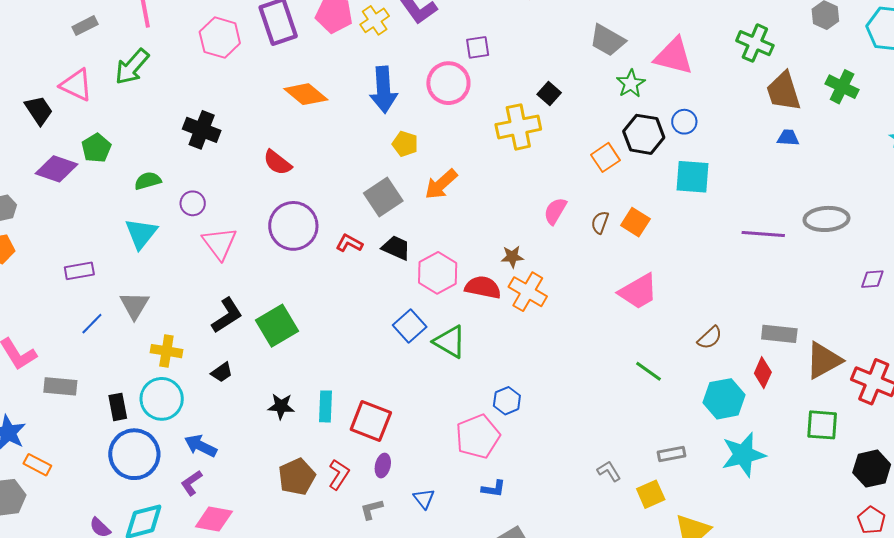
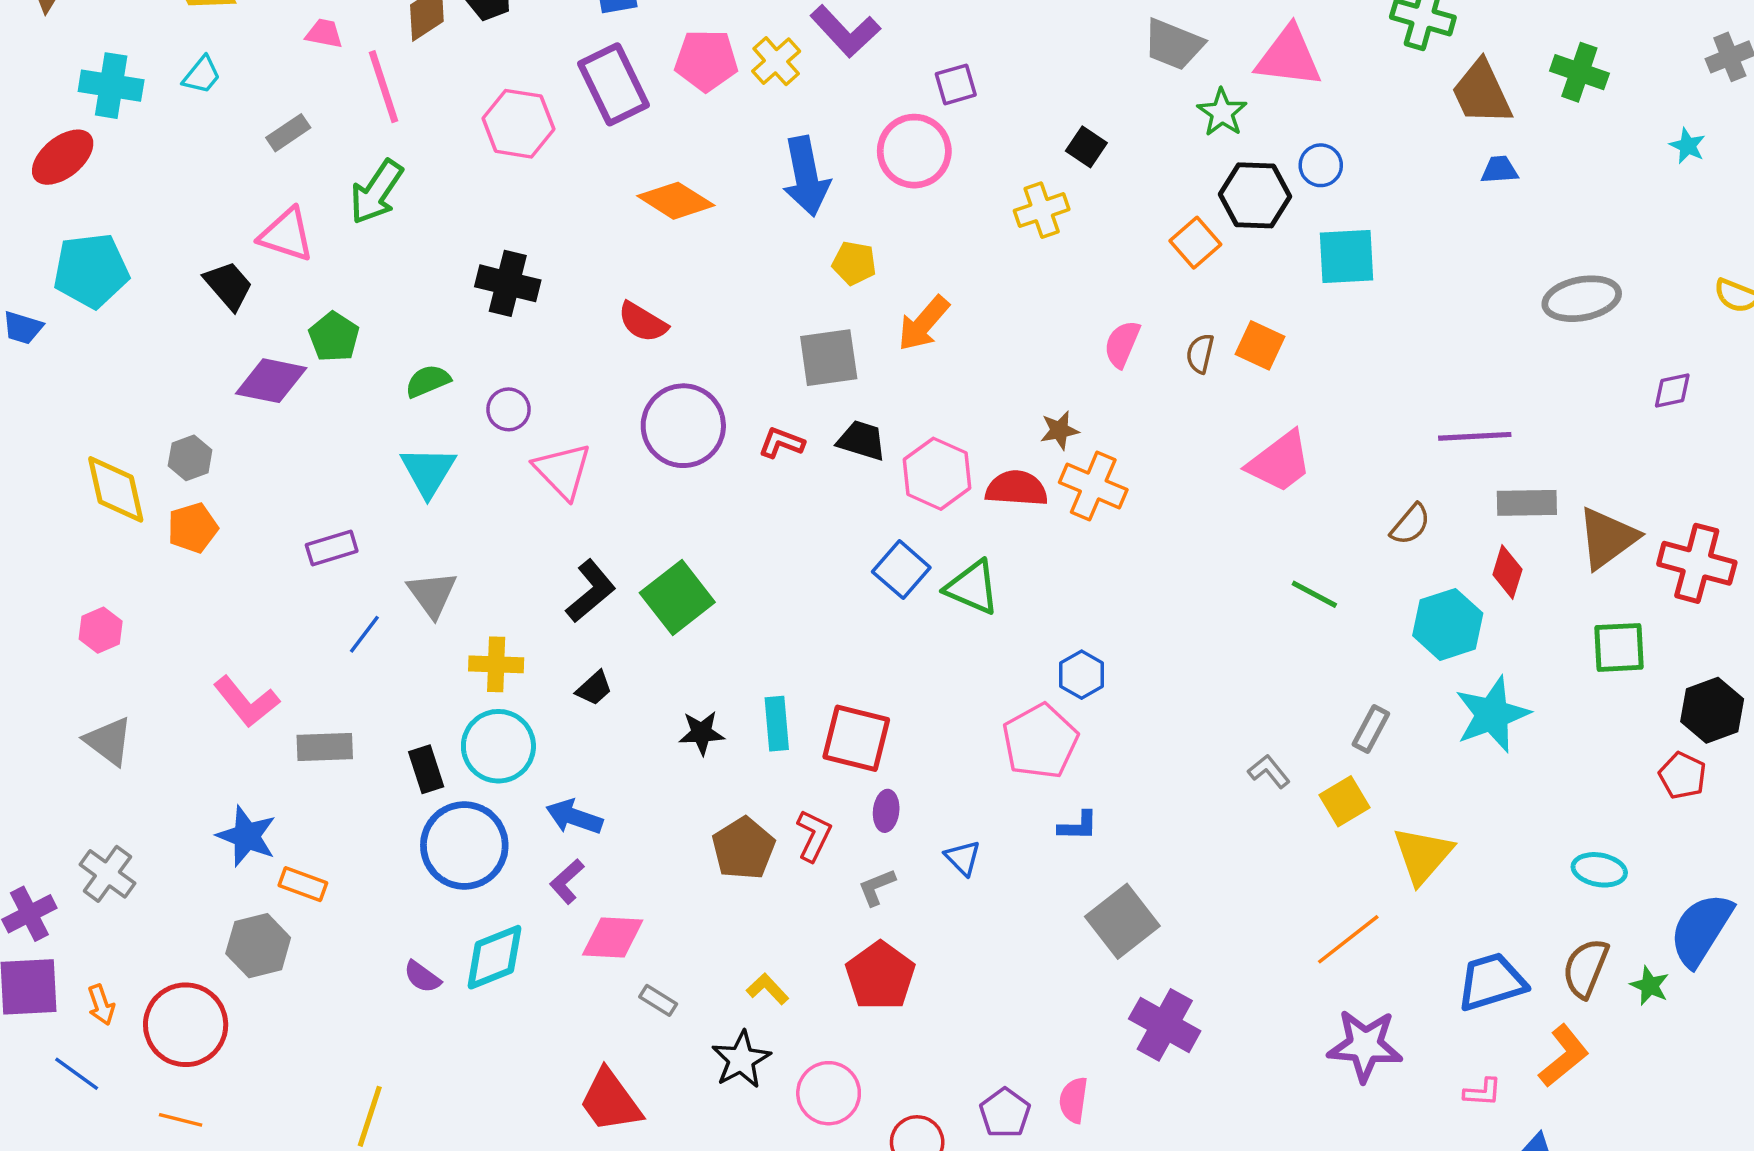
yellow cross: (518, 127) -> (1042, 210), size x0.7
gray square: (383, 197) -> (829, 358), turned 33
purple line: (763, 234) -> (1475, 436), moved
gray rectangle: (671, 454) -> (1371, 729), turned -44
red pentagon: (871, 520) -> (1683, 776), moved

